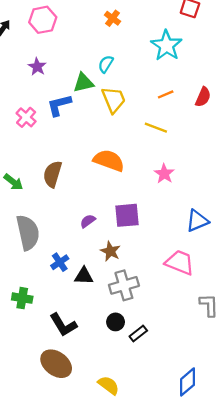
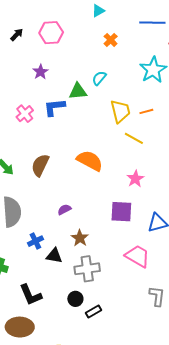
yellow trapezoid: (114, 100) -> (120, 111), moved
purple square: (127, 215) -> (121, 212), moved
brown ellipse: (56, 364) -> (20, 327), turned -44

